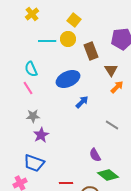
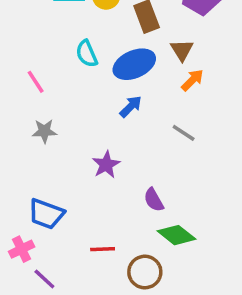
cyan semicircle: (31, 69) -> (87, 54), moved
blue ellipse: (68, 79) -> (134, 64), moved
gray line: (112, 125) -> (184, 133), moved
purple star: (41, 135) -> (106, 165), moved

